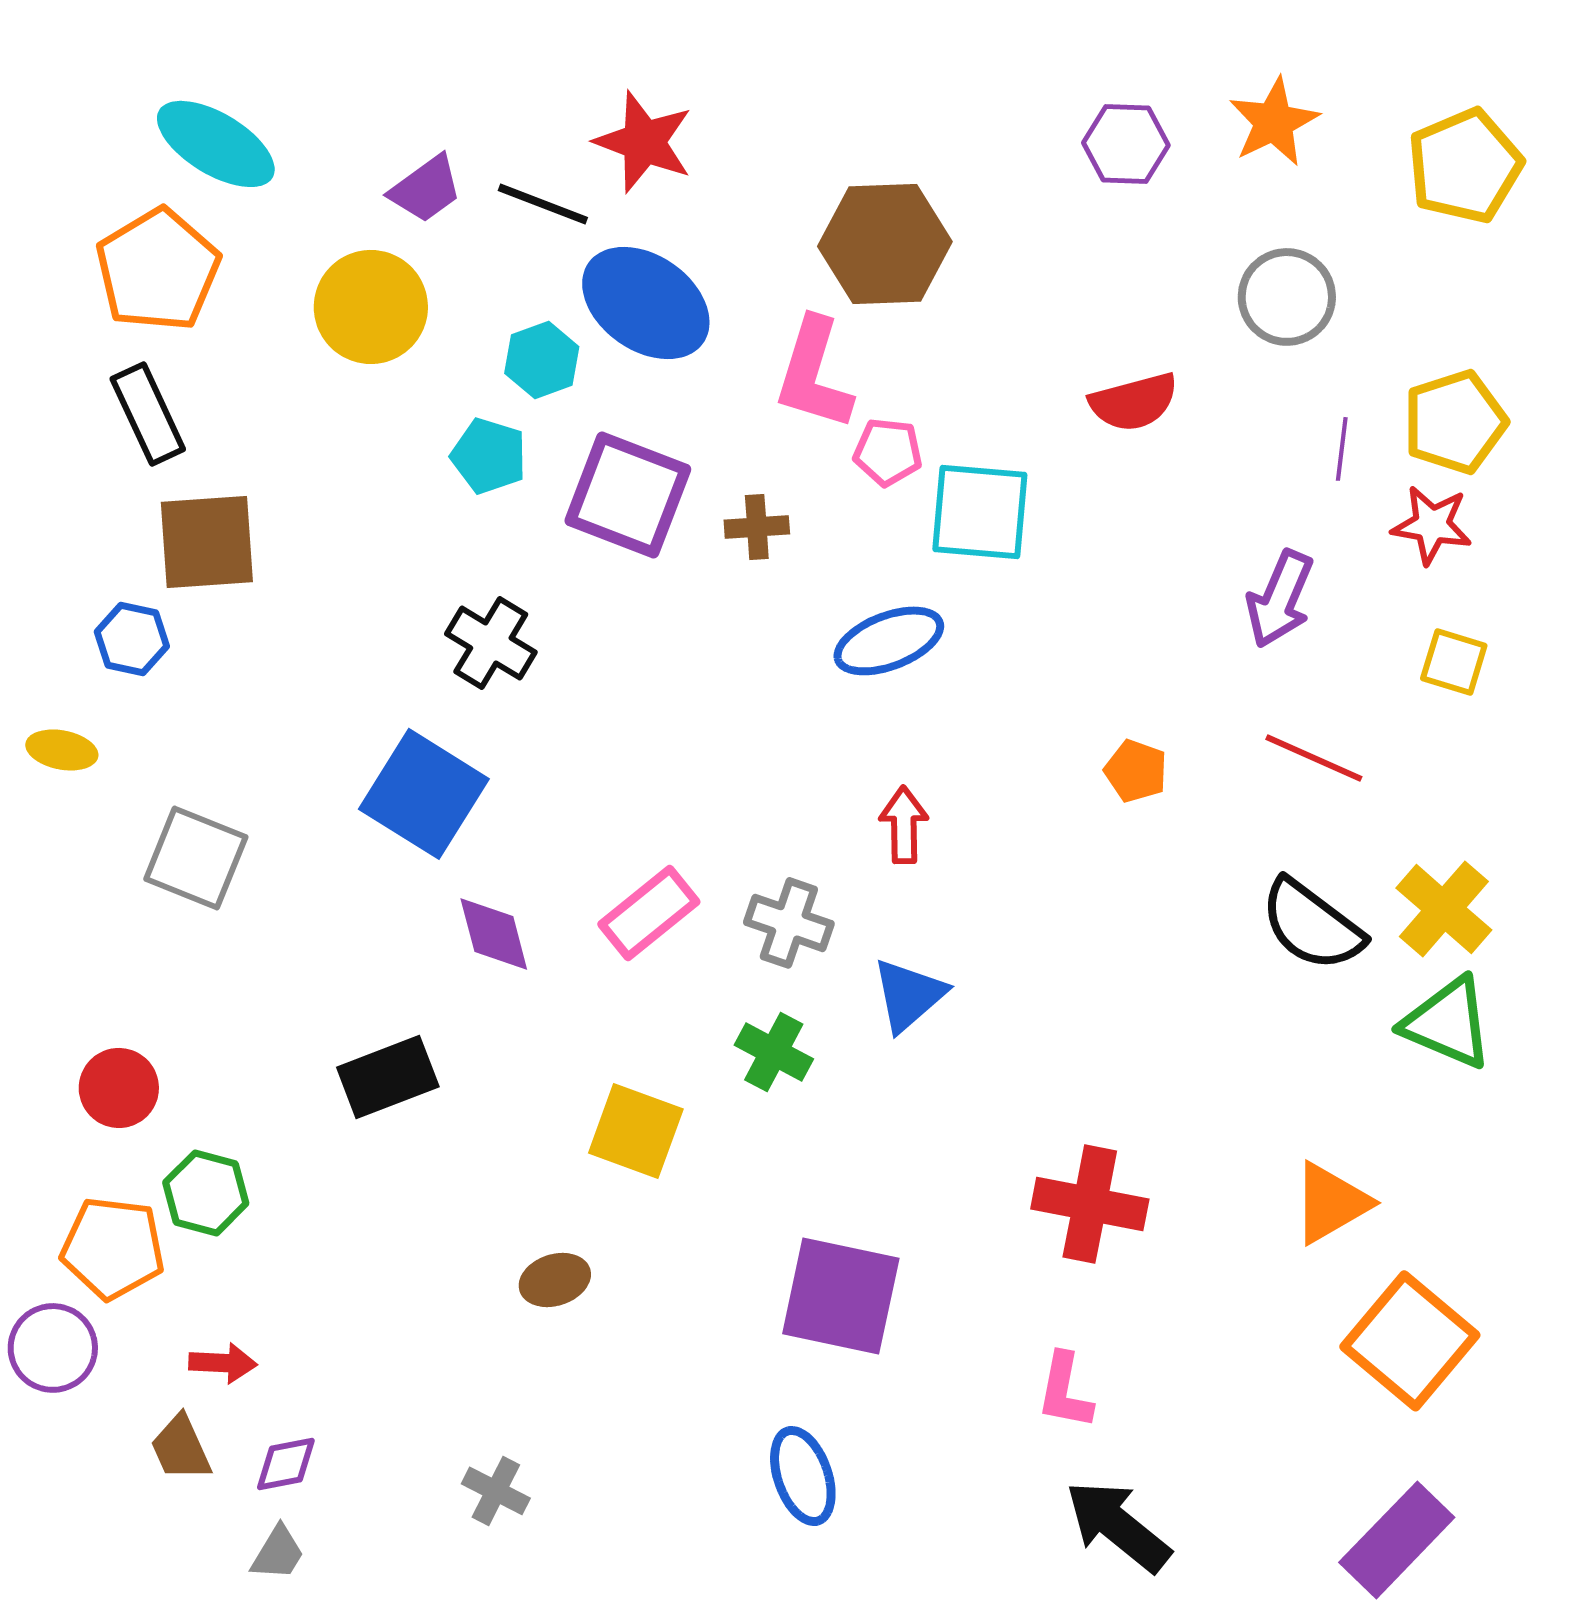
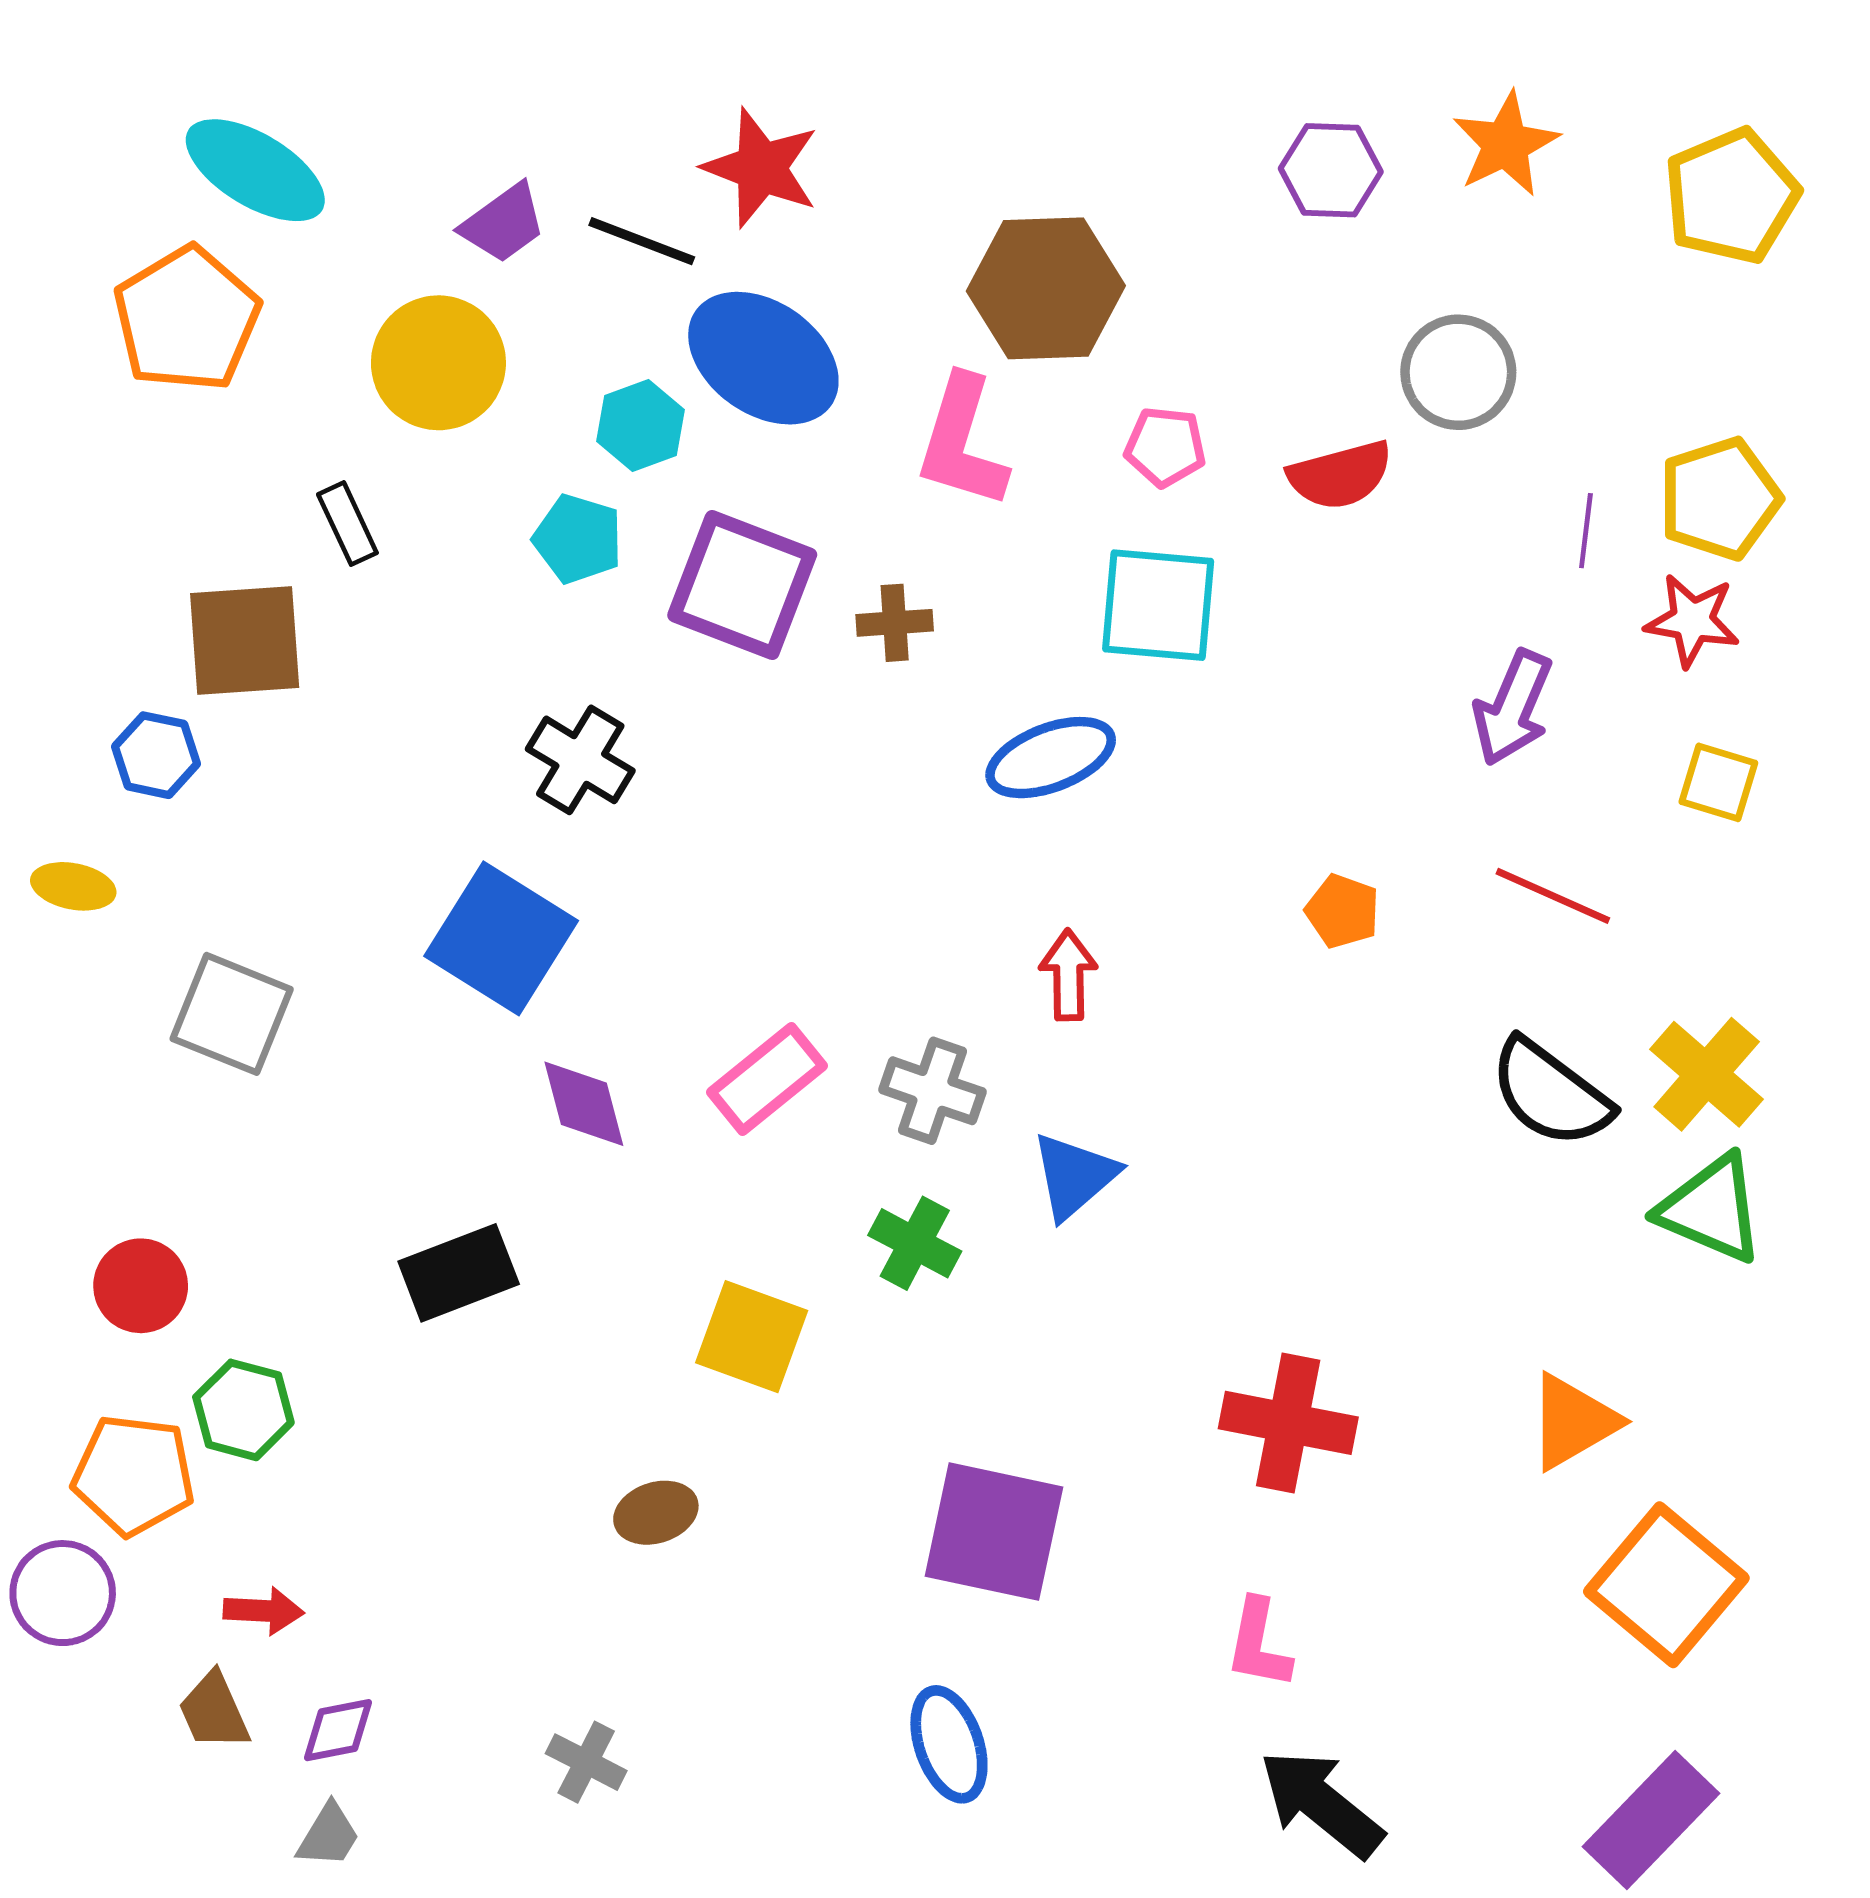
gray circle: (1287, 297) -> (1458, 372), moved
black rectangle: (148, 414) -> (347, 524), moved, size x0.7
pink pentagon: (888, 452) -> (1165, 447), moved

